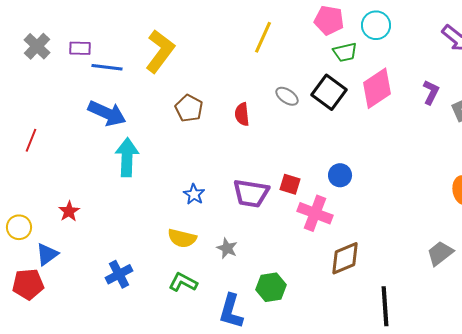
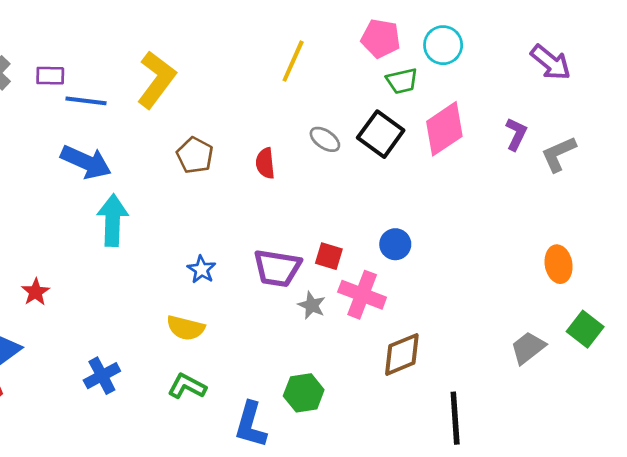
gray star: (227, 248) -> (312, 305), moved

